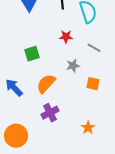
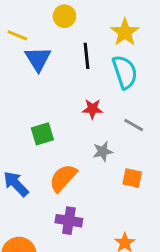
purple cross: (50, 113) -> (69, 221), turned 36

